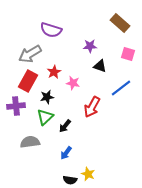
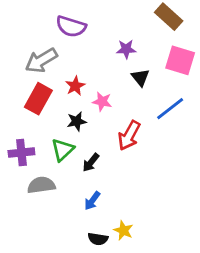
pink square: (128, 54) -> (180, 60), size x1.5
black triangle: (100, 66) -> (140, 77), turned 32
black star: (47, 97) -> (77, 121), moved
purple cross: (16, 106) -> (21, 153), moved

